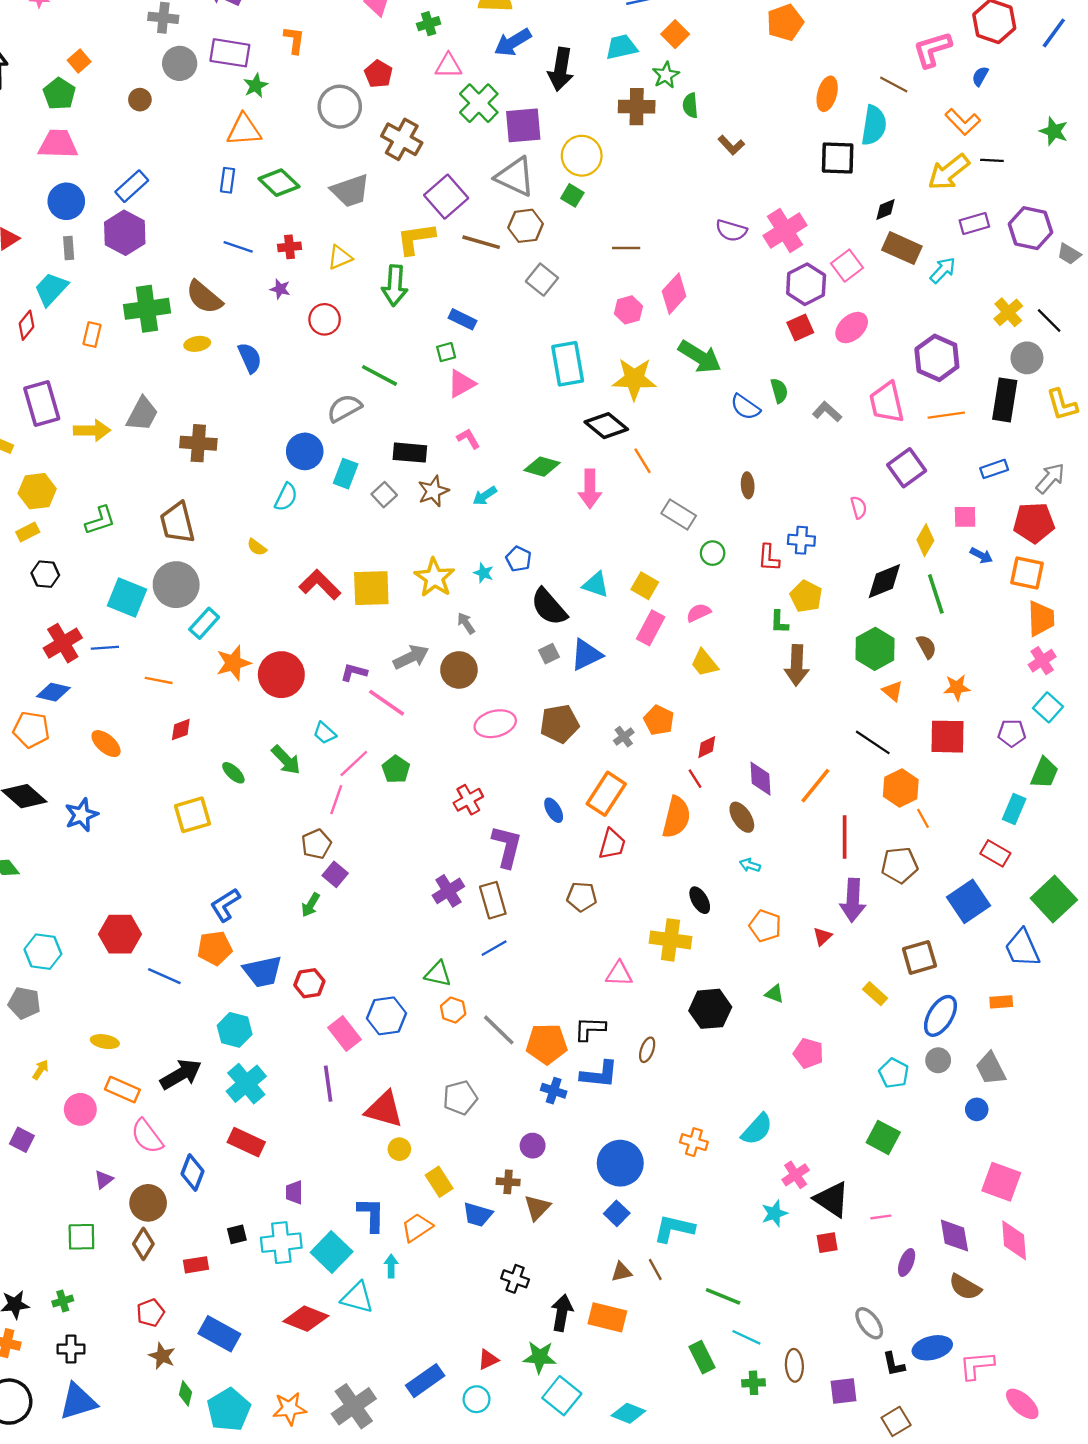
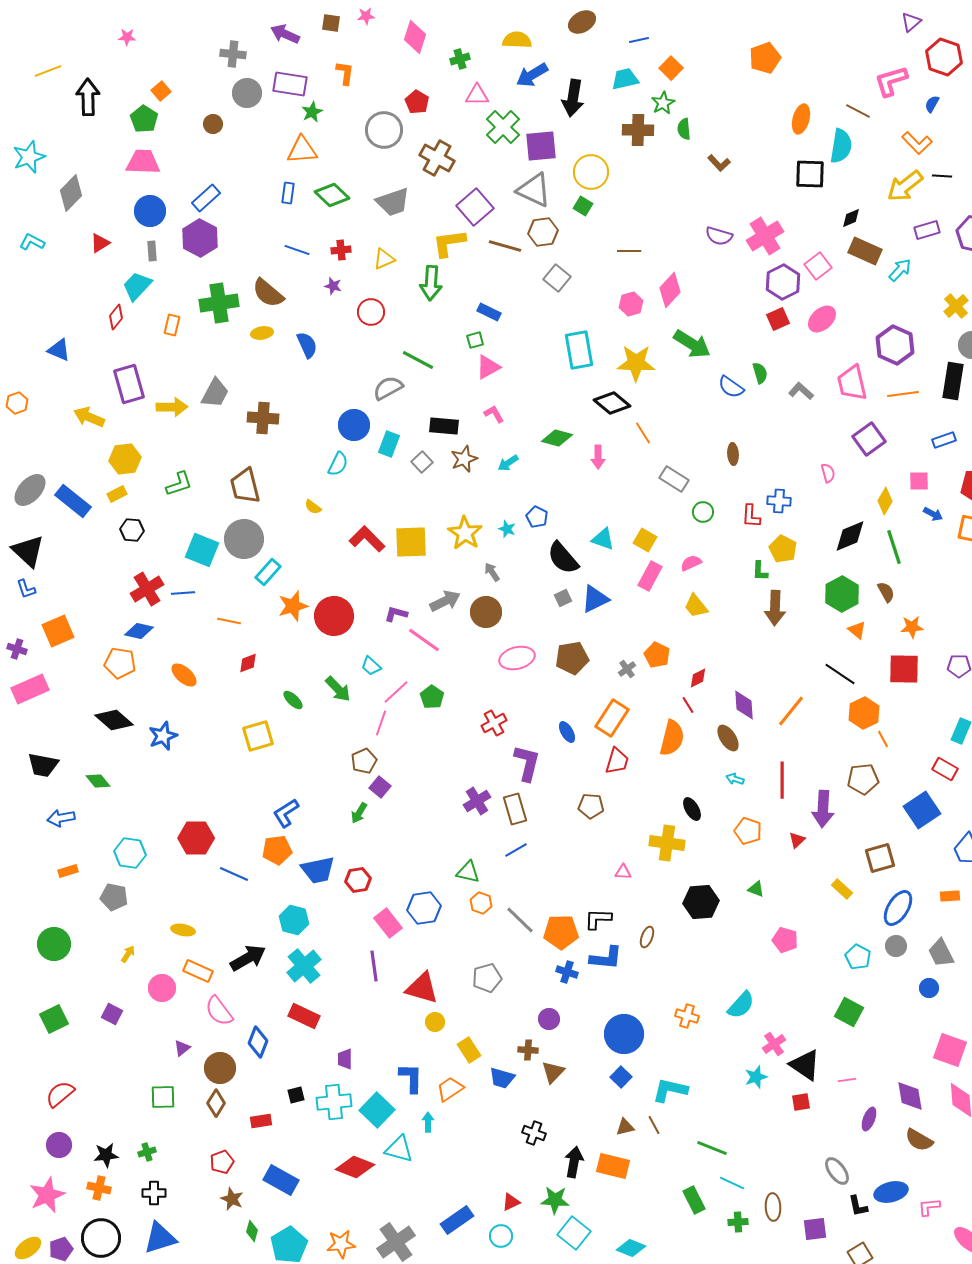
pink arrow: (590, 489) -> (598, 457), size x0.7
red line: (845, 837) -> (782, 780), moved
pink triangle: (619, 974) -> (623, 872), size x0.7
pink L-shape: (977, 1365) -> (929, 1207), size x0.7

